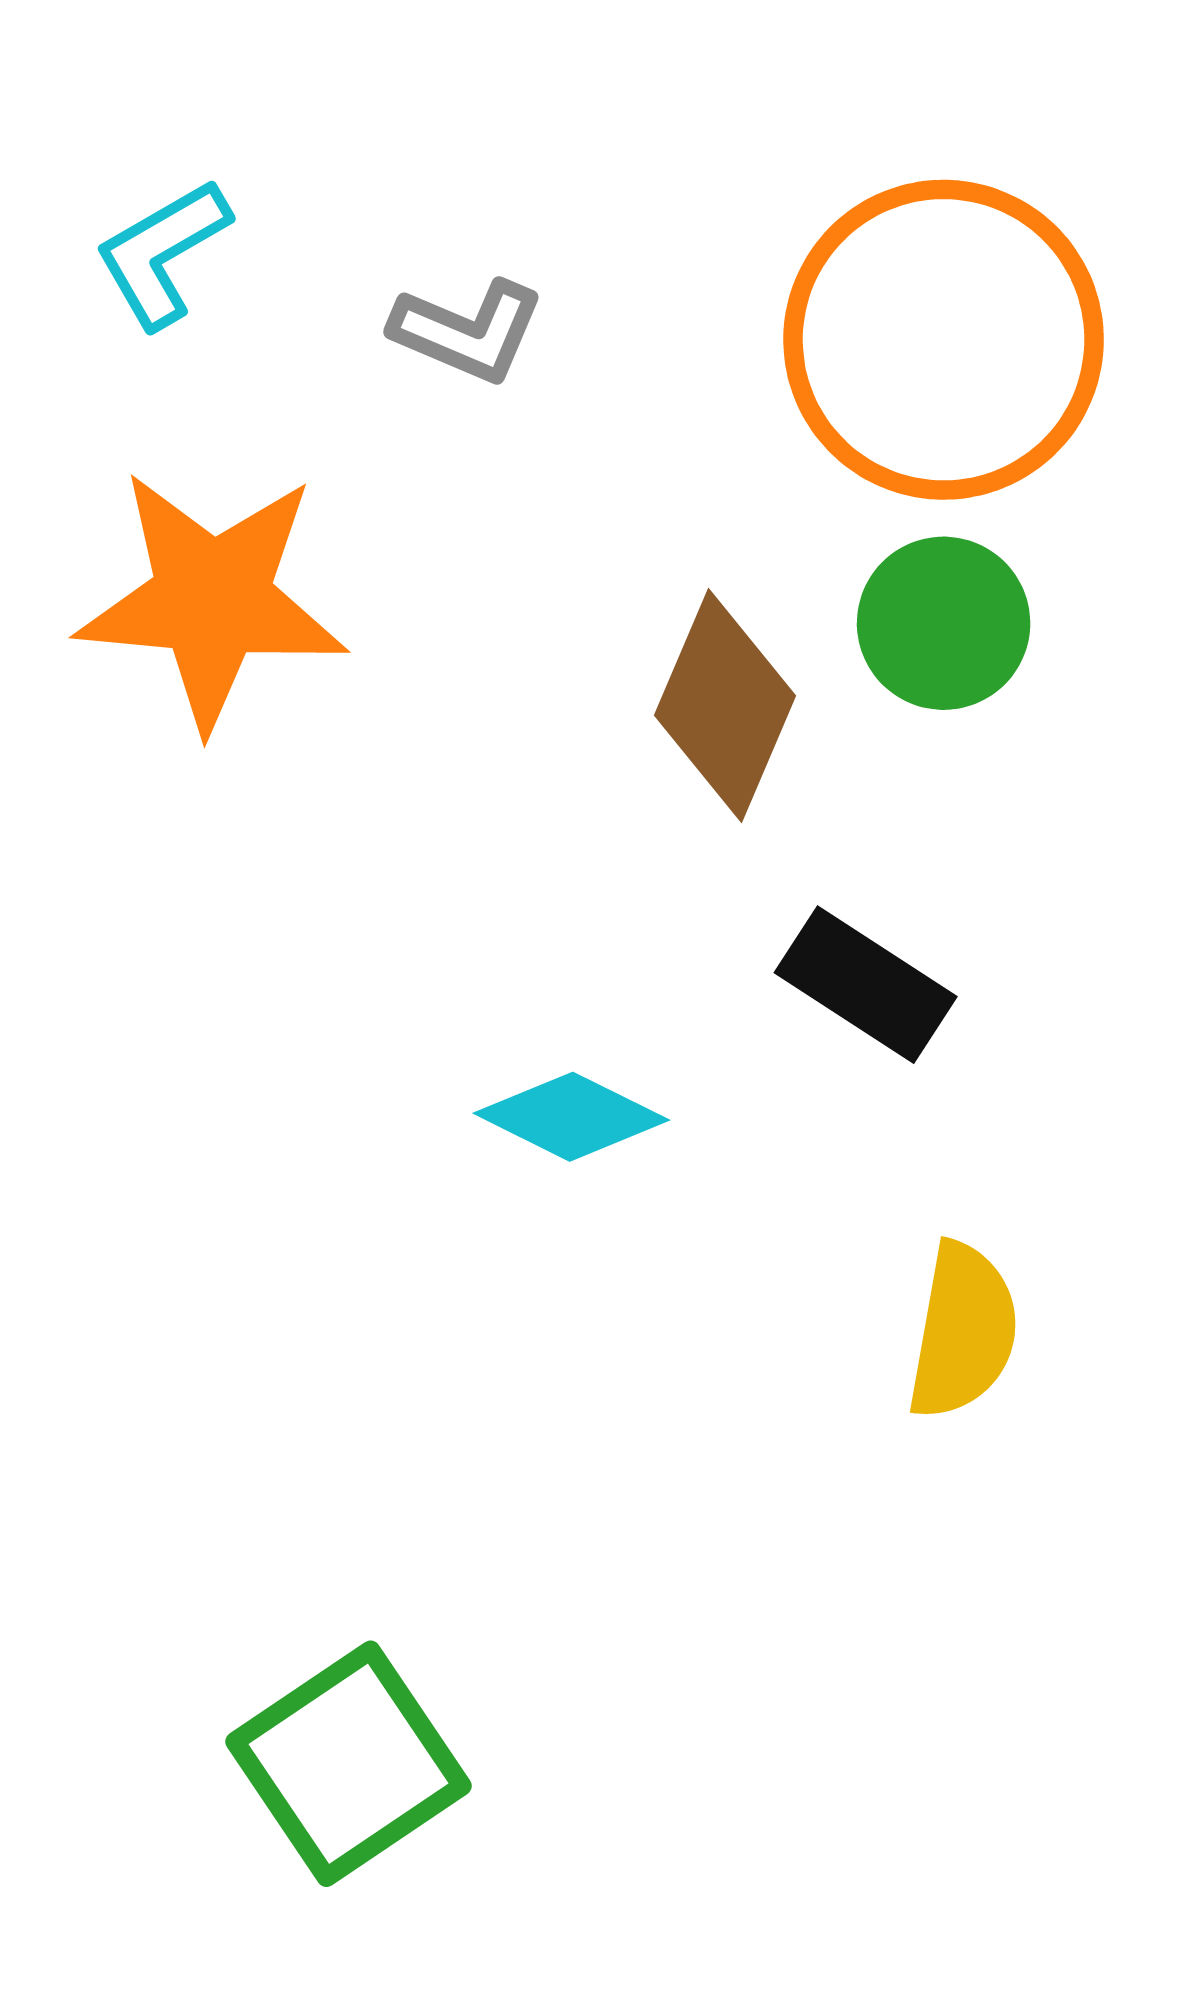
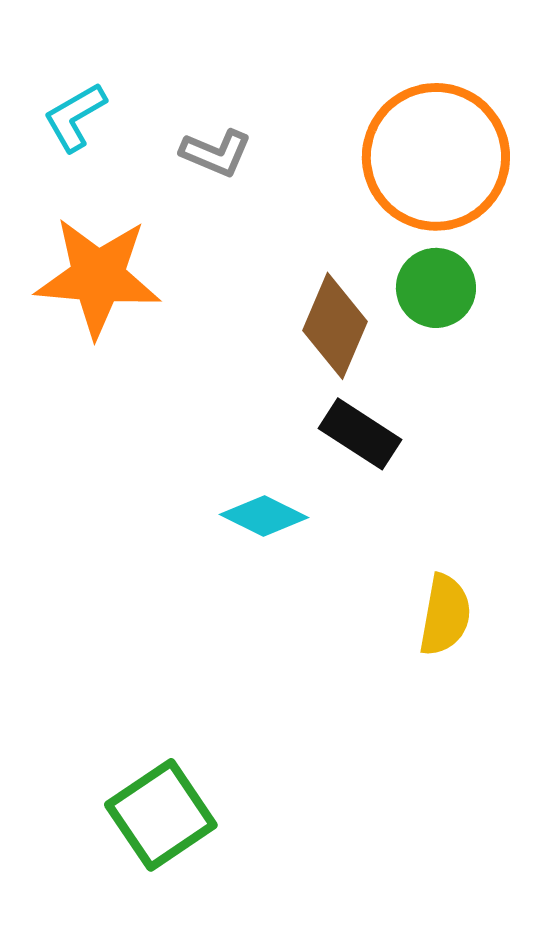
black rectangle: (866, 985) -> (360, 434), moved

